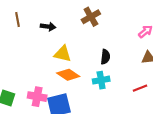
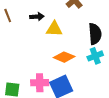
yellow triangle: (63, 54) -> (54, 29), moved
black semicircle: (105, 57) -> (95, 34), size x1.5

